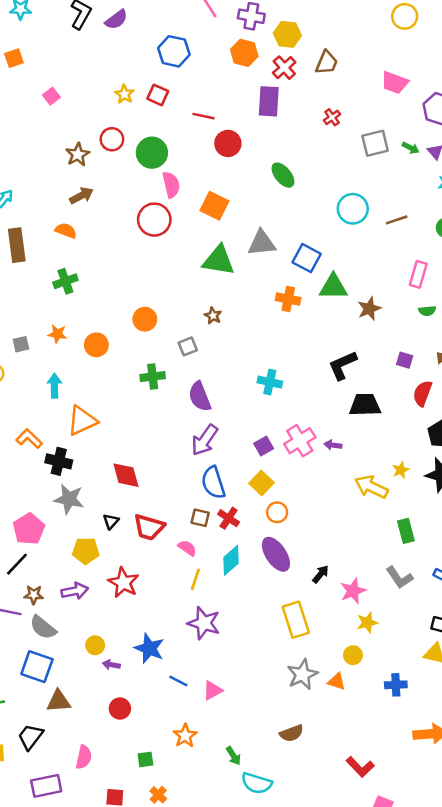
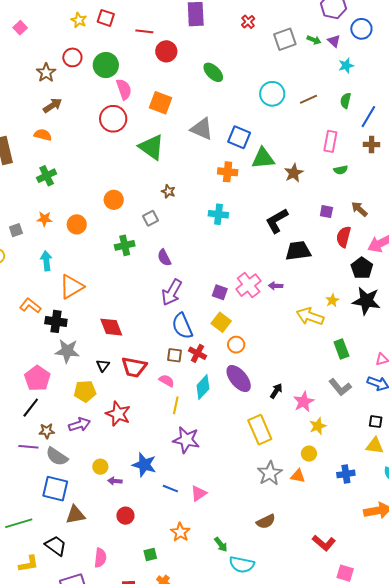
gray triangle: (262, 243) -> (202, 129), turned 35
green triangle: (219, 260) -> (151, 147), moved, turned 32
cyan cross: (270, 382) -> (218, 214), moved
purple semicircle: (200, 397) -> (164, 258), size x0.7
purple square: (264, 446) -> (220, 292), turned -35
black trapezoid: (30, 737) -> (56, 546), turned 95

